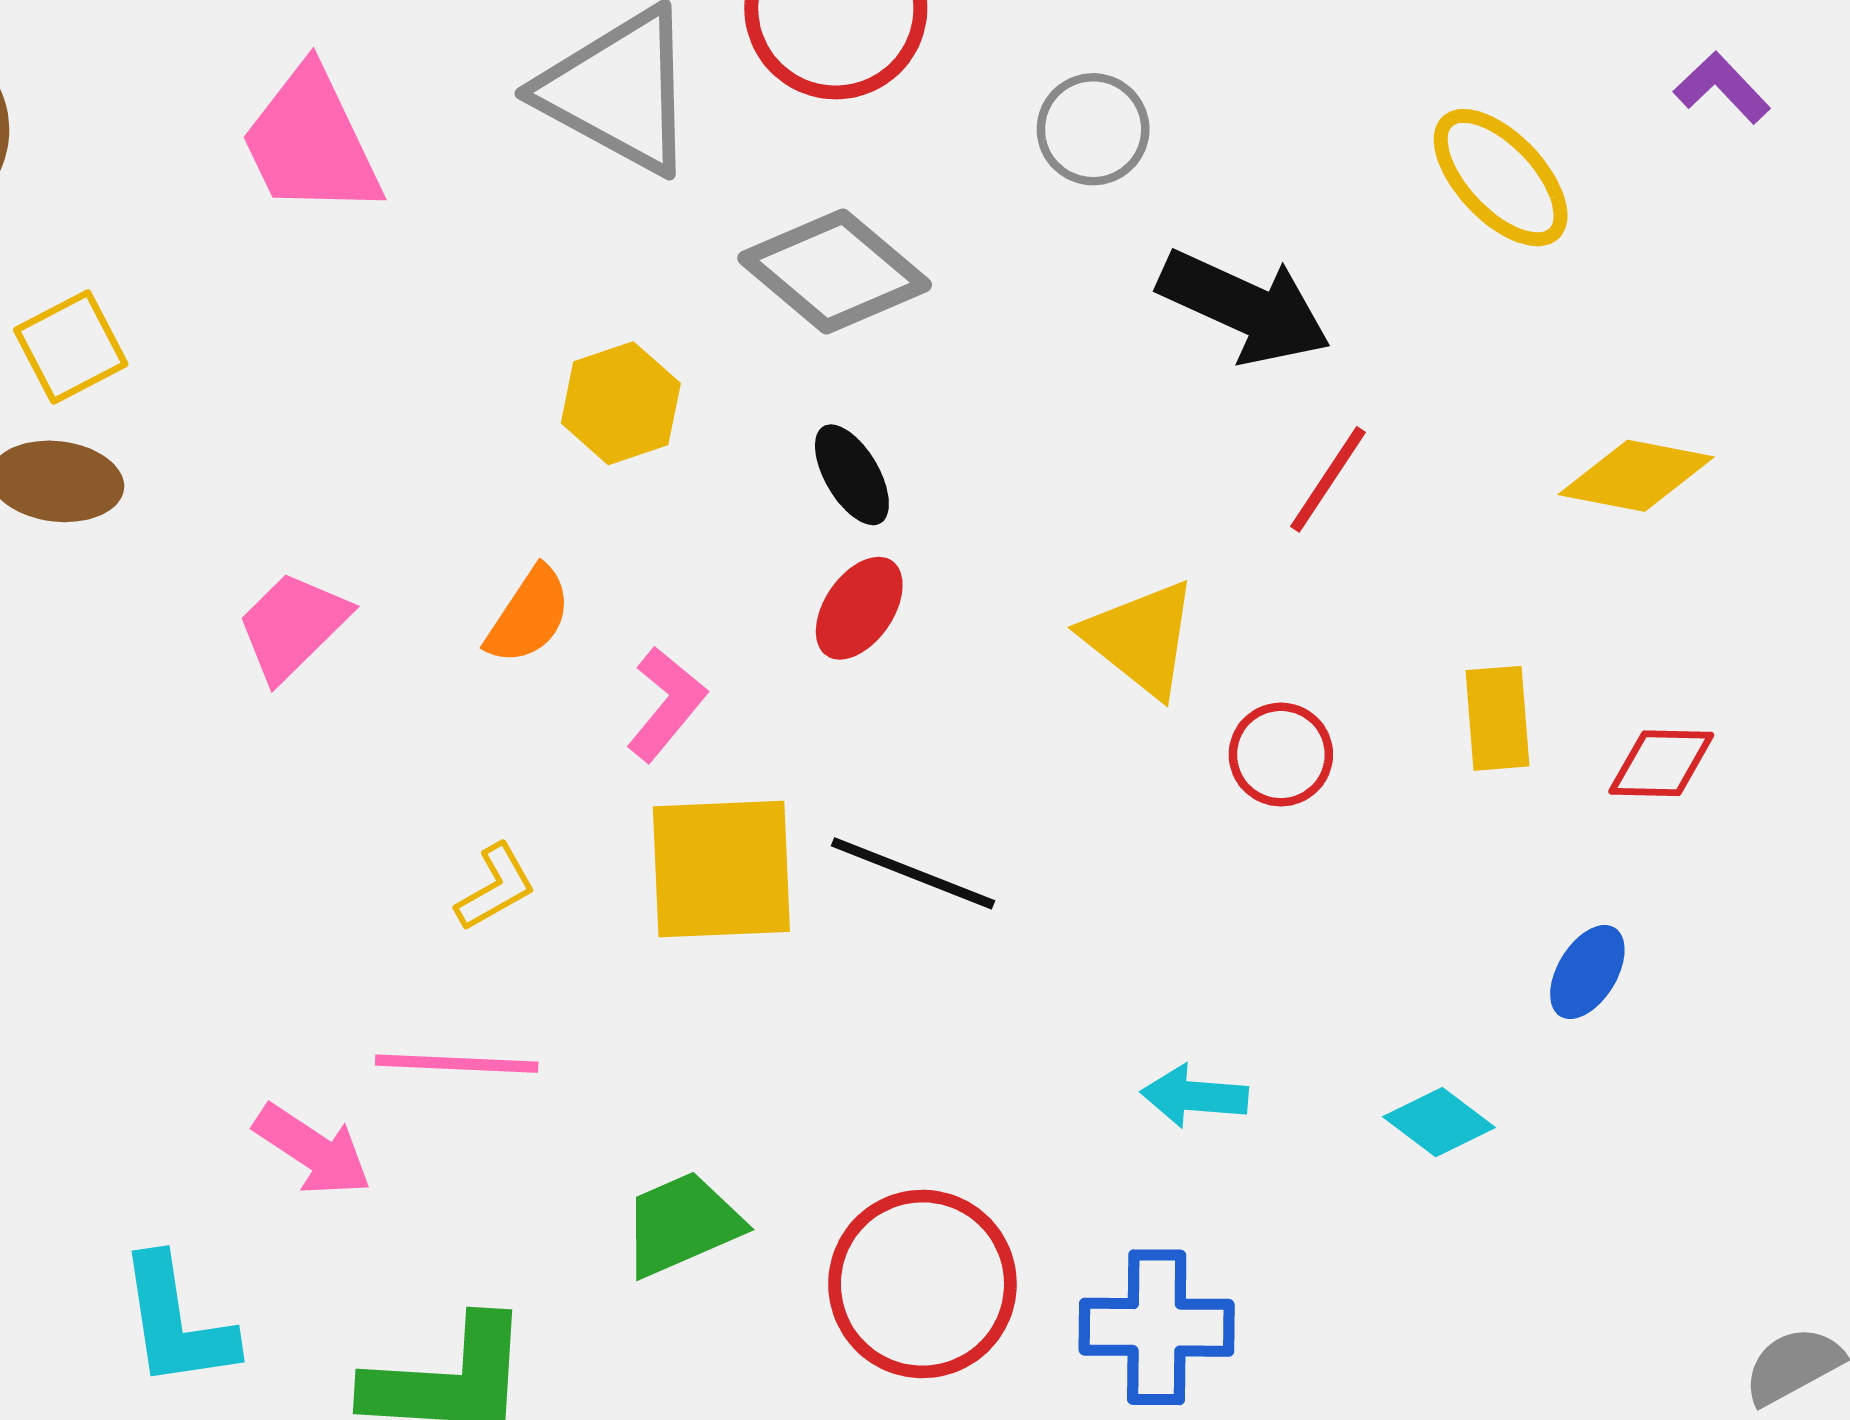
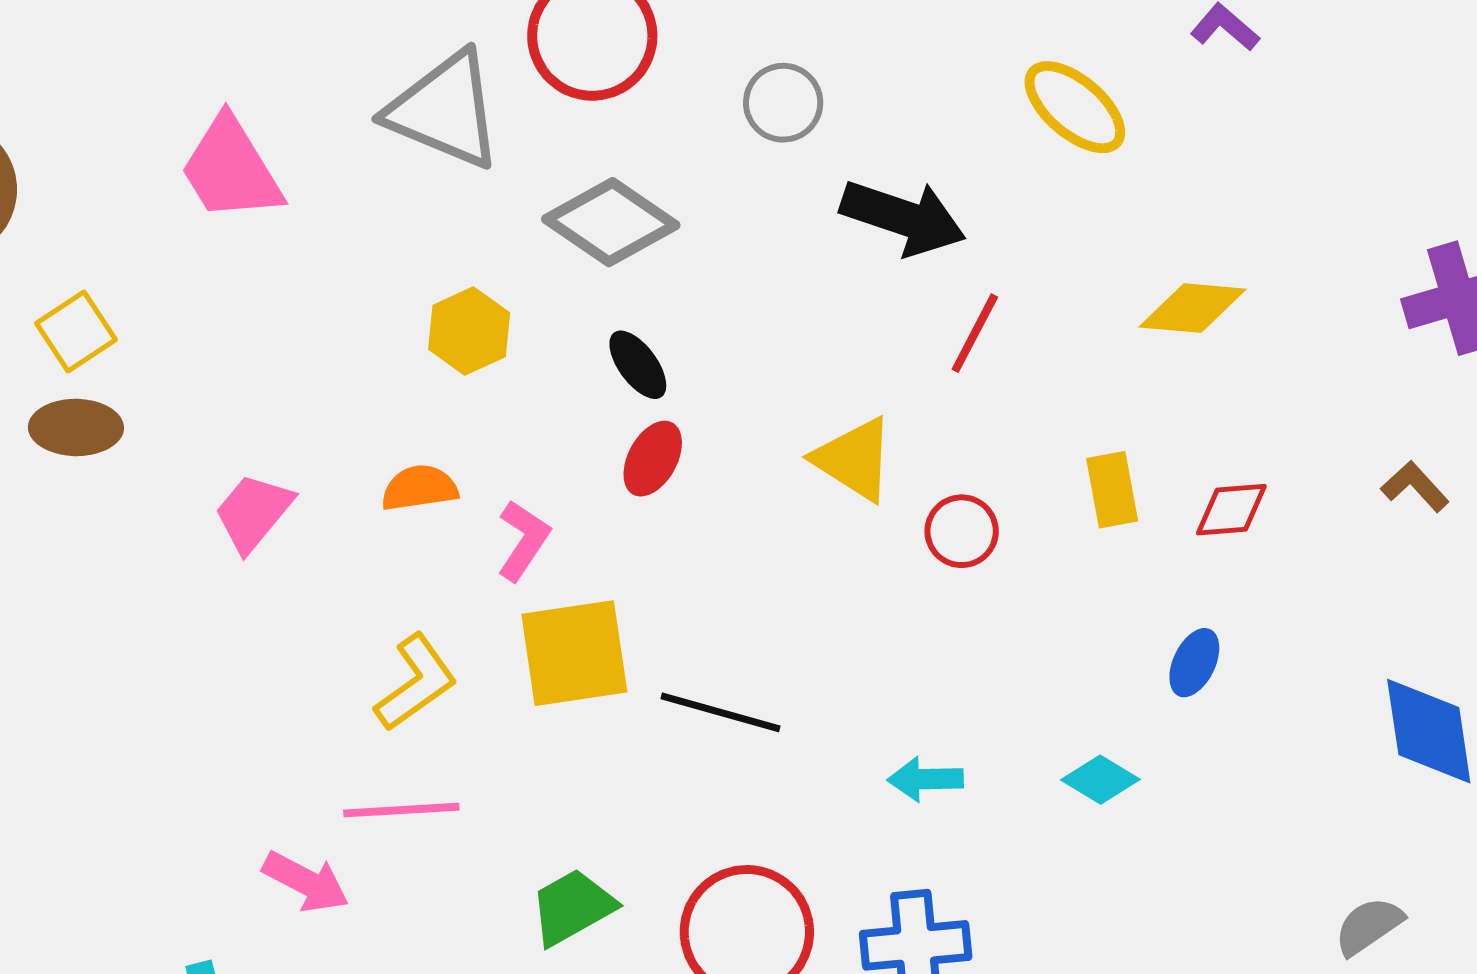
orange semicircle: (529, 616) -> (419, 488), turned -126
black line: (913, 873) -> (721, 712), moved
yellow L-shape: (495, 887) -> (416, 683), size x1.5

